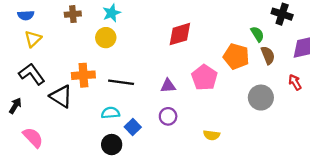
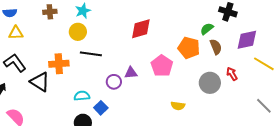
green semicircle: (257, 34) -> (207, 29), turned -96
yellow triangle: (33, 39) -> (16, 33), turned 42
black line: (121, 82) -> (91, 54), moved
red arrow: (295, 82) -> (232, 74), moved
purple circle: (168, 116) -> (114, 82), moved
yellow semicircle: (212, 135) -> (178, 106), moved

